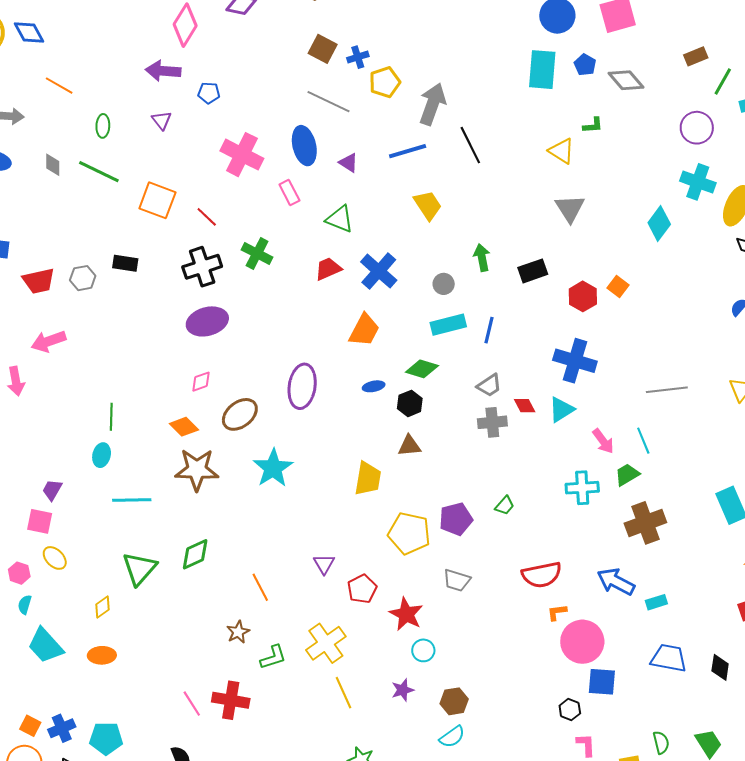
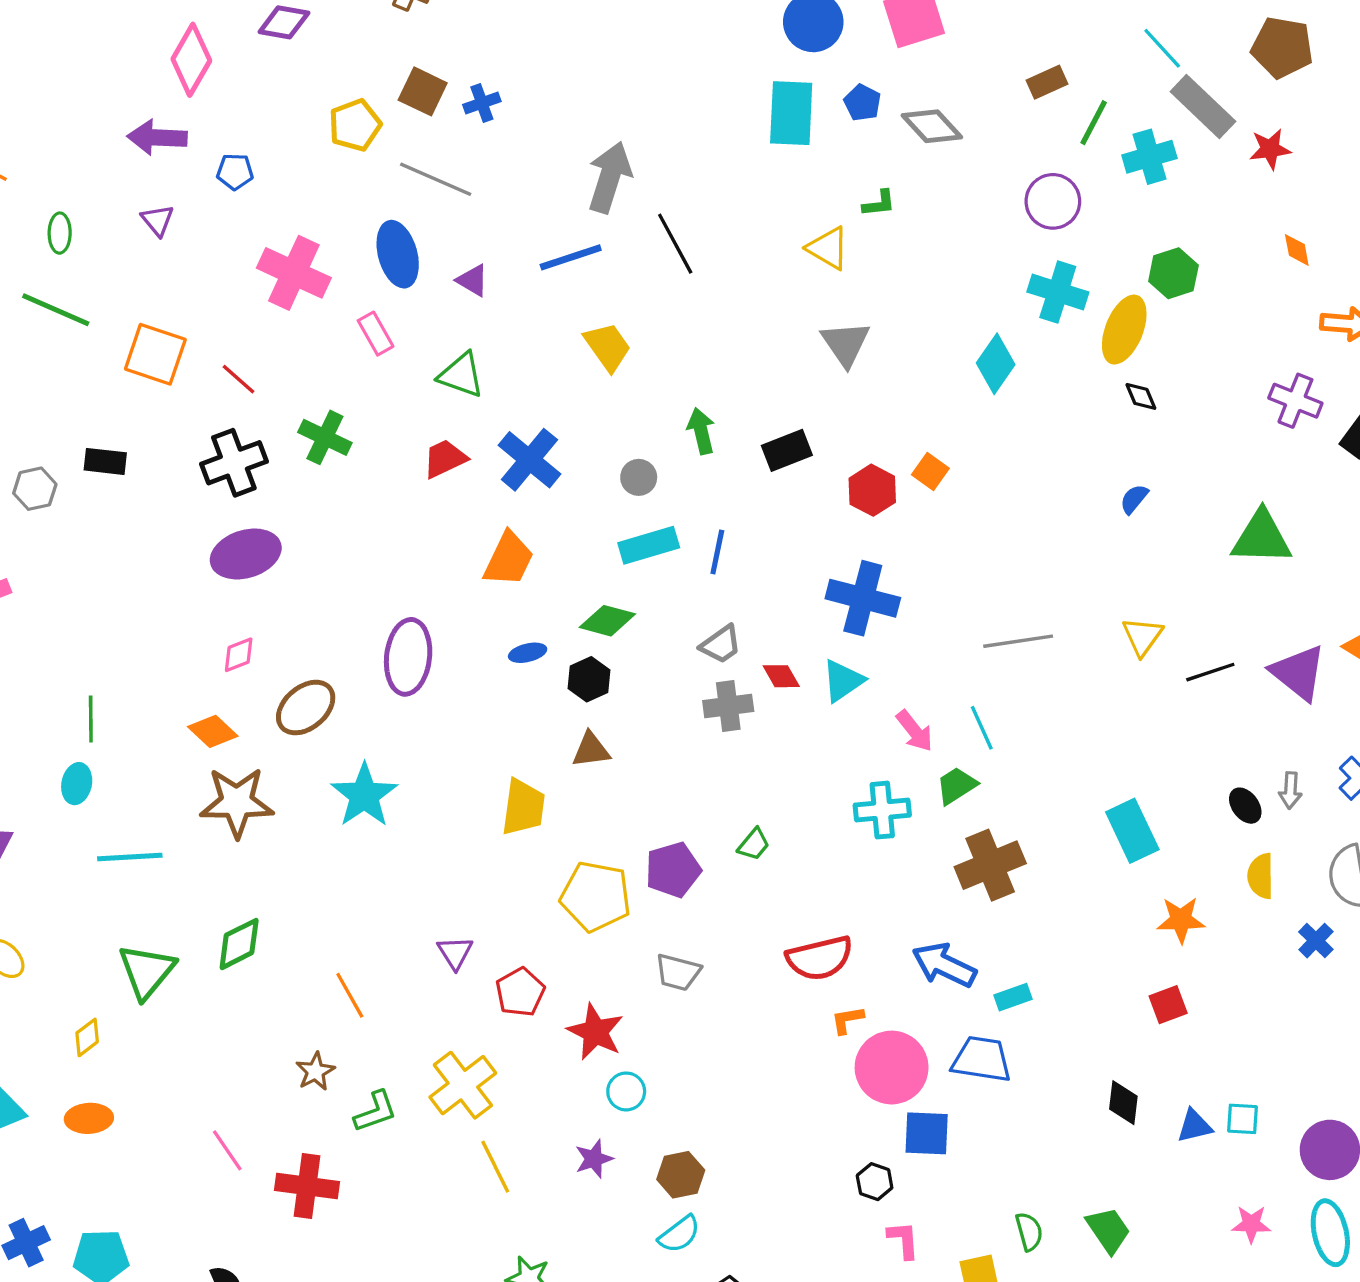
yellow pentagon: (385, 82) -> (355, 125), moved
blue trapezoid: (669, 658) -> (982, 1059), moved
pink line: (192, 704) -> (227, 1150), moved

